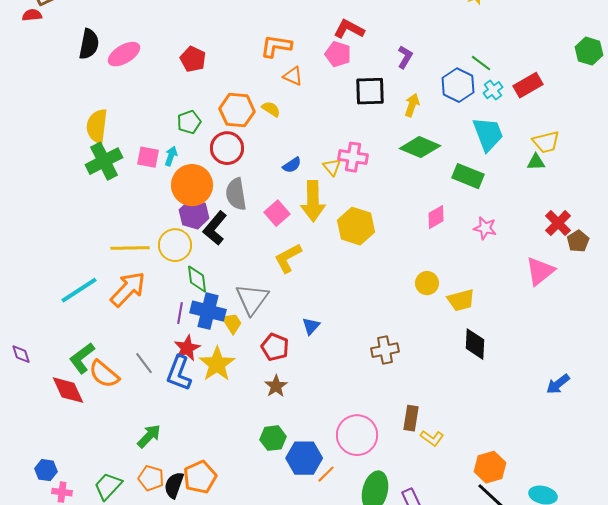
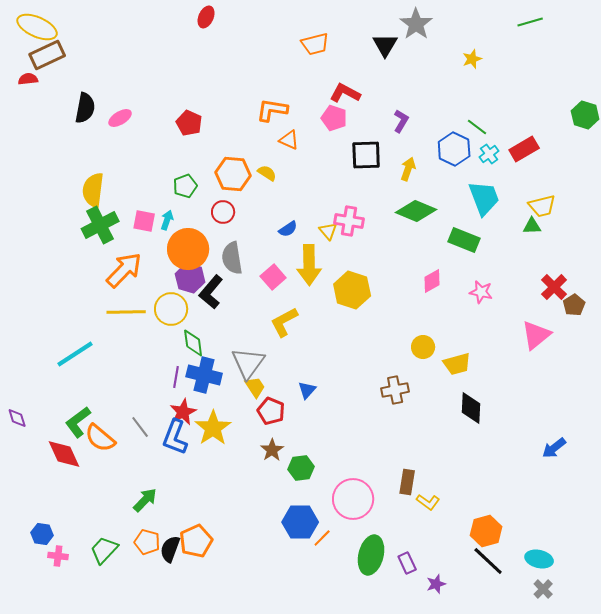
pink ellipse: (124, 54) -> (120, 118), size x0.7
red circle: (227, 148) -> (223, 212), size x0.7
orange arrow: (128, 289) -> (124, 270), moved
yellow trapezoid: (232, 323) -> (255, 387), moved
brown cross: (385, 350) -> (395, 390), moved
green hexagon: (273, 438) -> (301, 468), moved

